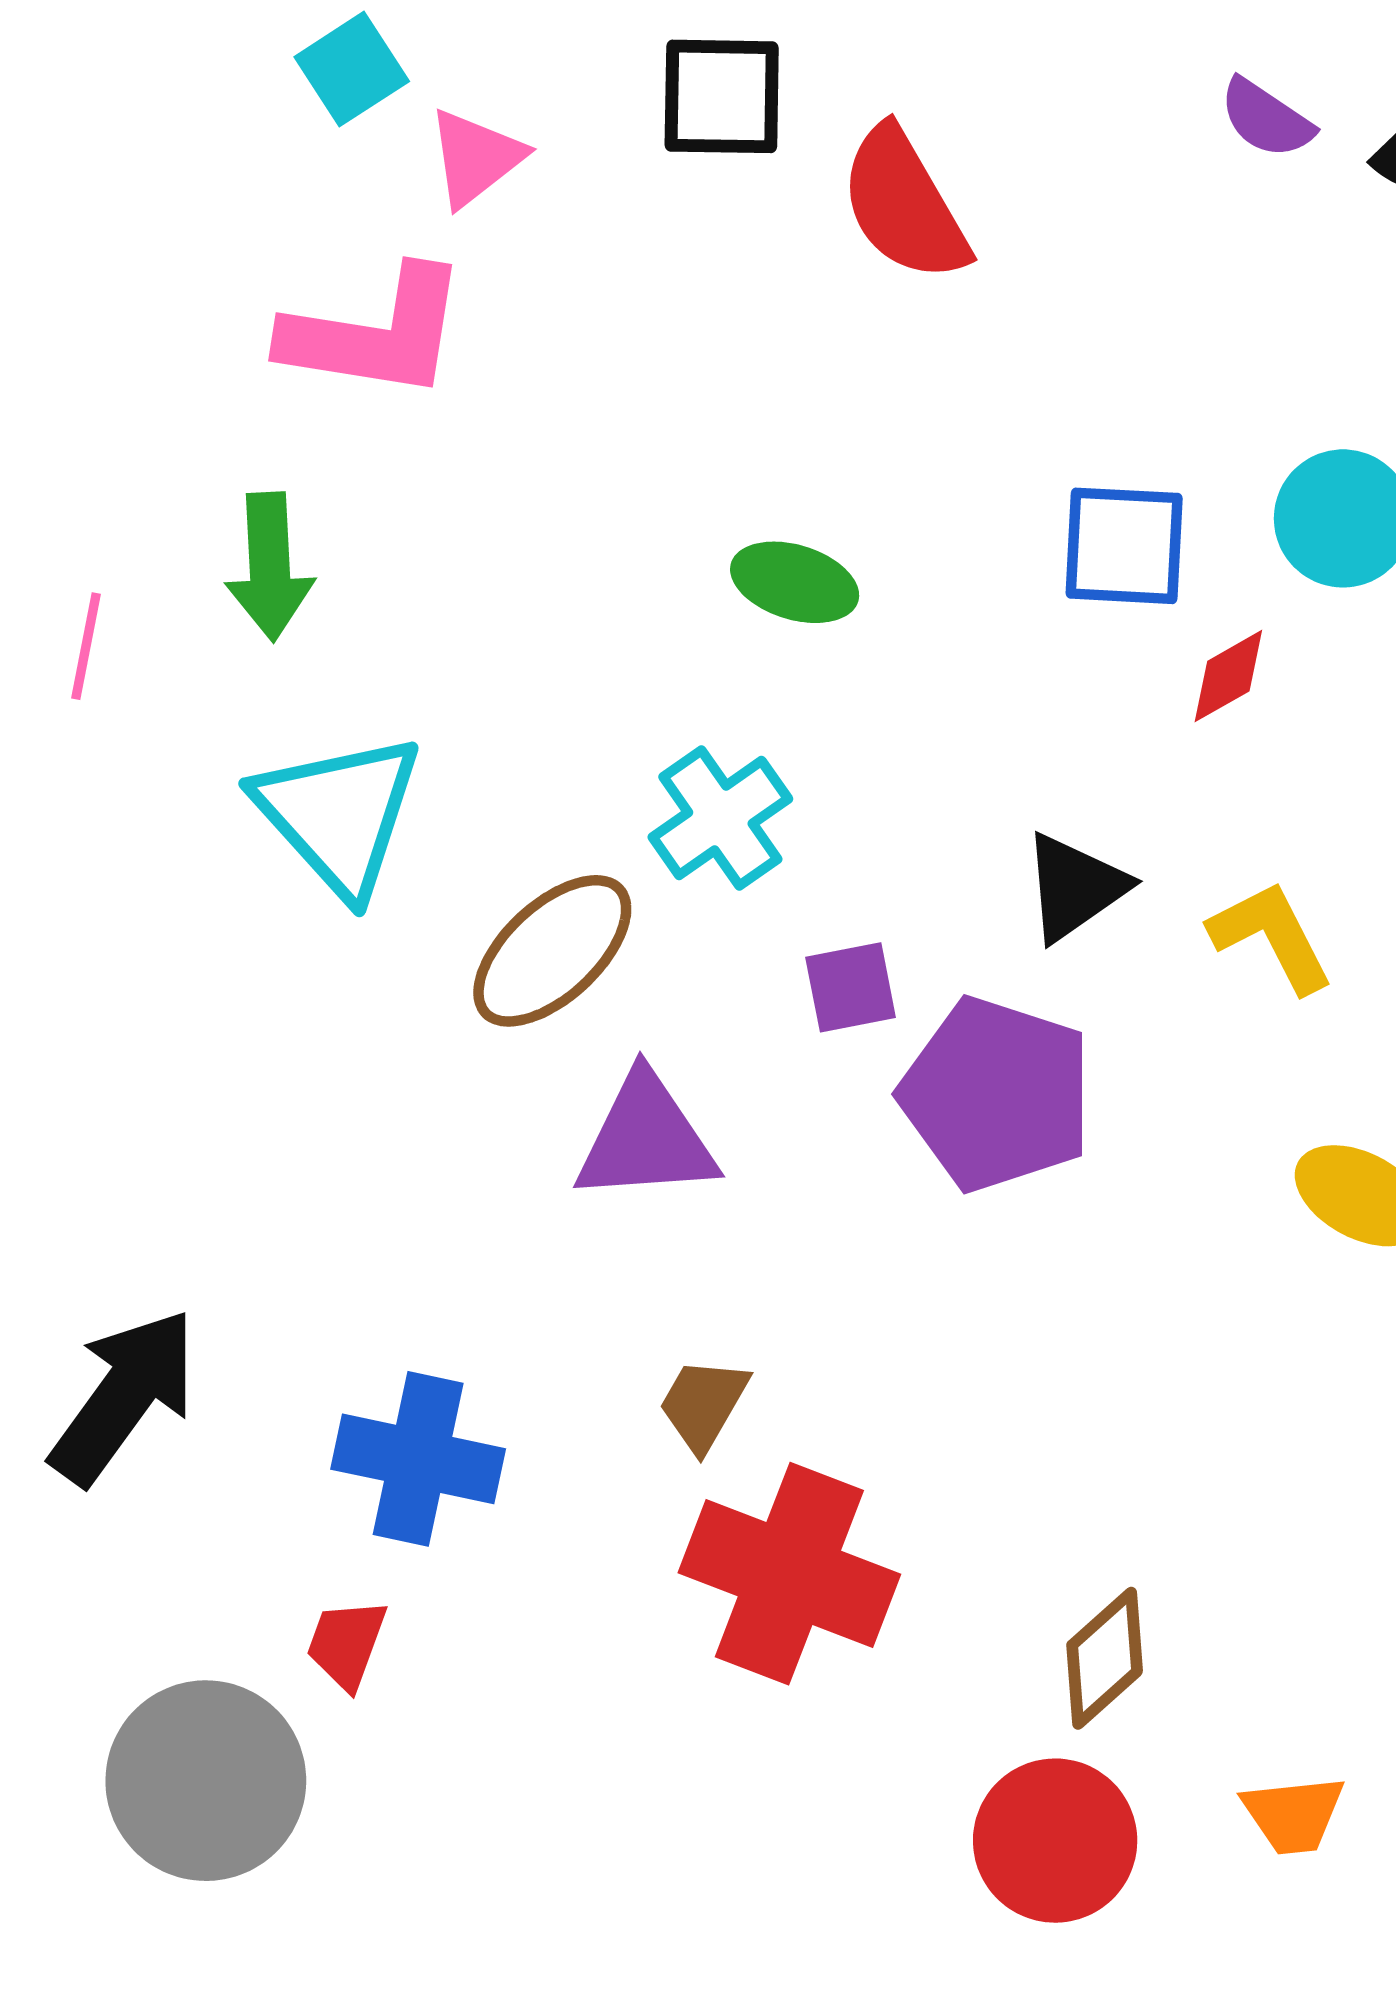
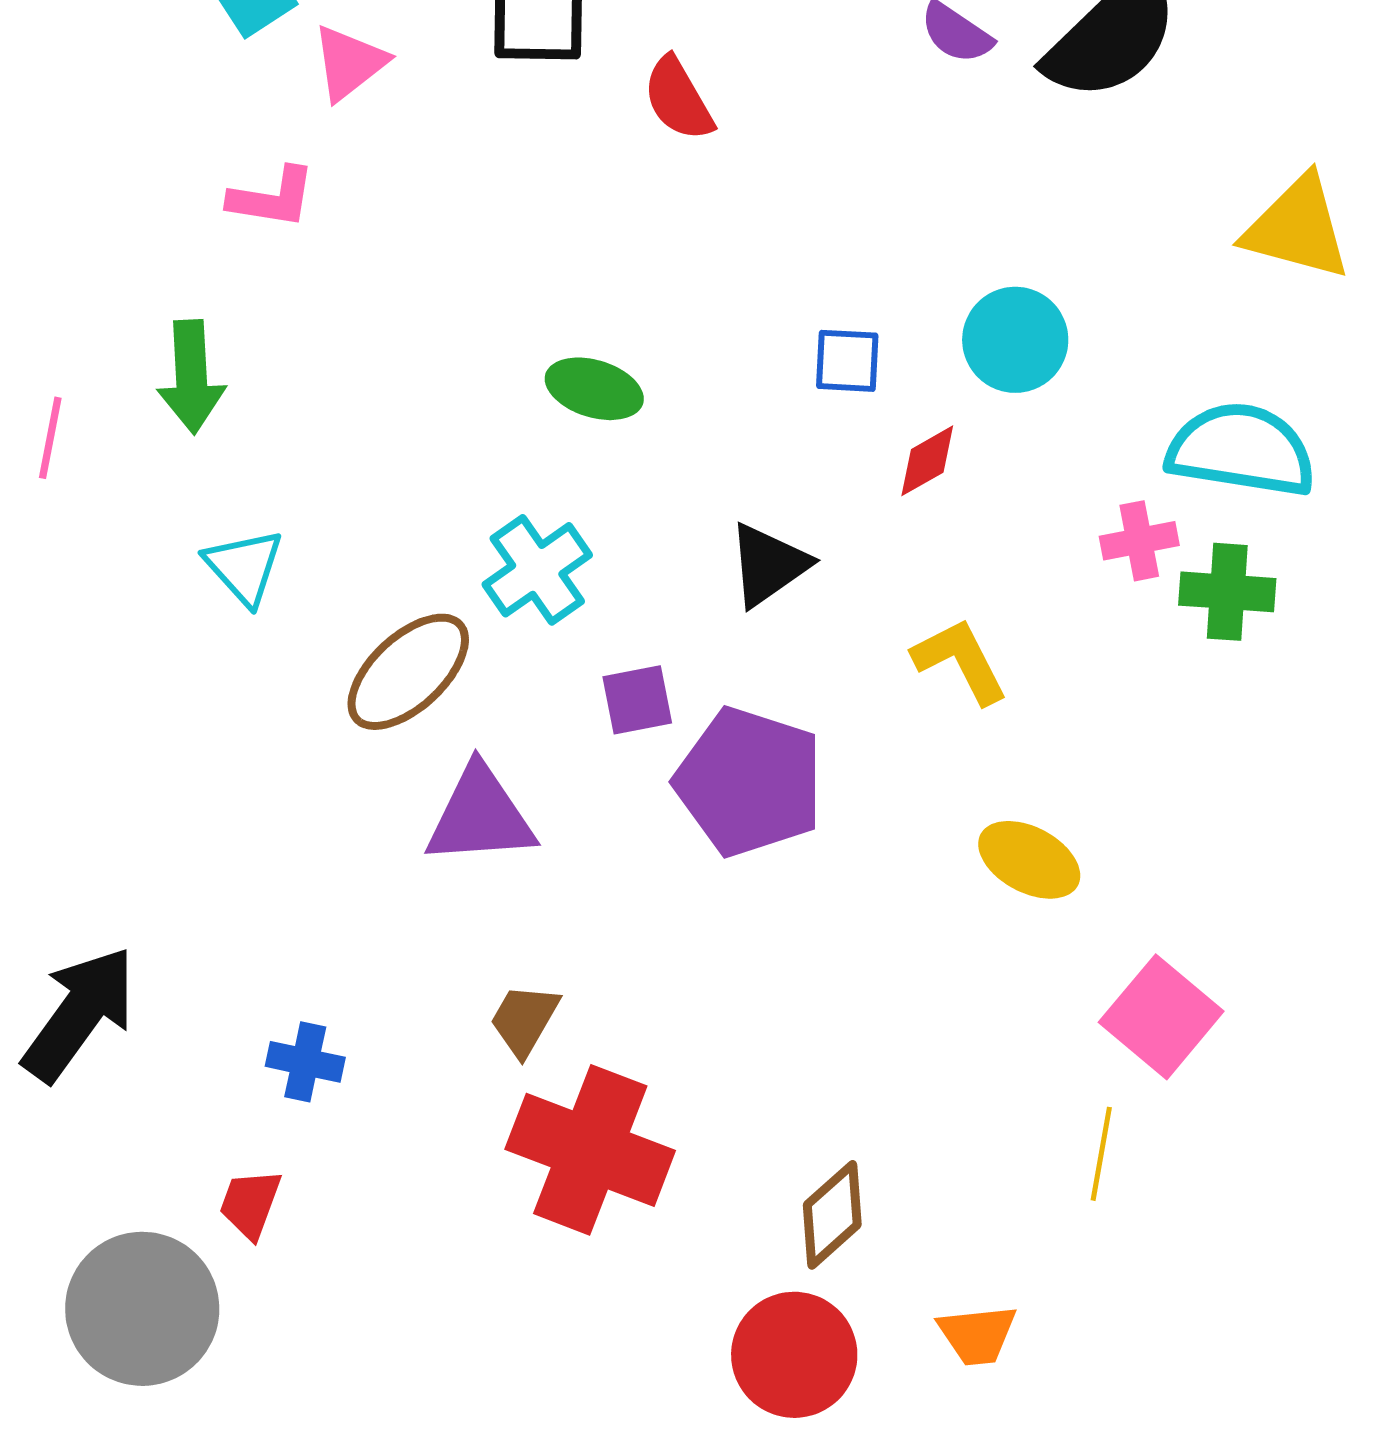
red semicircle: (904, 205) -> (678, 99), size x0.7
pink L-shape: (375, 333) -> (272, 198), size x0.6
blue square: (1124, 546) -> (847, 361), size x0.7
cyan triangle: (339, 814) -> (244, 567), size x0.6
black triangle: (1075, 887) -> (768, 565), moved
blue cross: (418, 1459) -> (305, 1062), size x0.6

